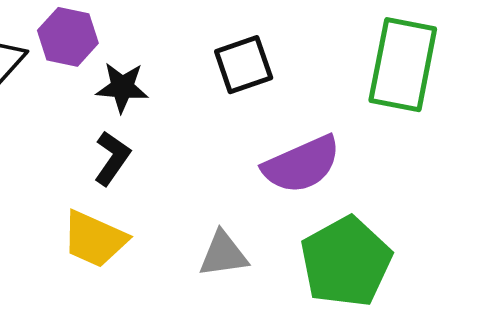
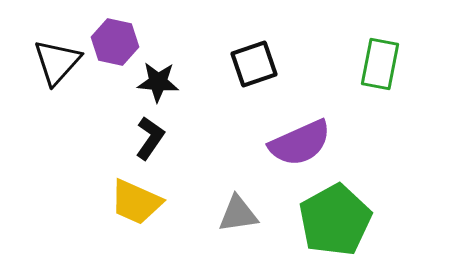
green rectangle: (403, 65) -> (380, 64), size x0.7

